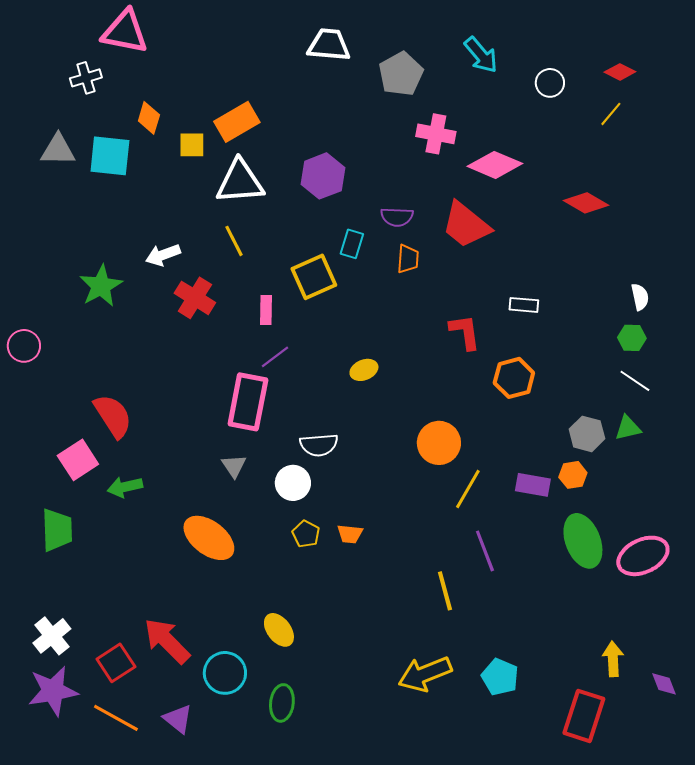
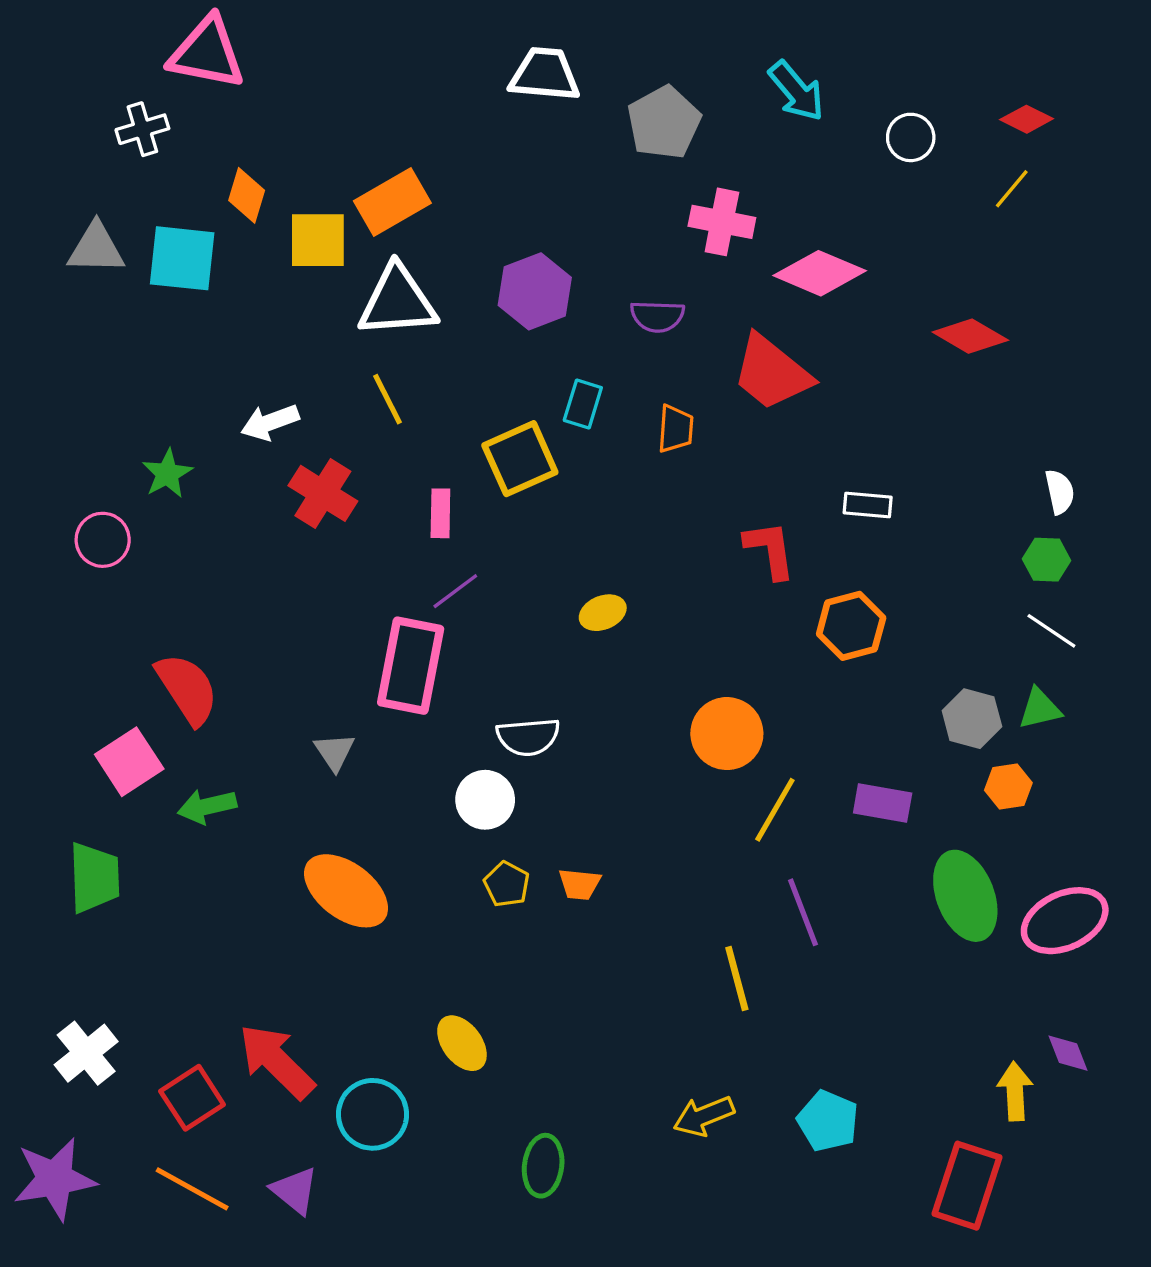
yellow square: (192, 145) -> (318, 240), size x1.4
purple semicircle: (397, 217) -> (657, 316), moved
green star: (101, 286) -> (167, 474), size x0.7
pink circle: (24, 346) -> (103, 540), moved
gray triangle: (234, 466) -> (334, 752), moved
orange hexagon: (573, 475) -> (1008, 787), moved
yellow arrow: (425, 674) -> (704, 1116), size x0.7
purple diamond: (664, 684) -> (1068, 1053), moved
purple star: (53, 691) -> (55, 1179), moved
green ellipse: (282, 703) -> (543, 1166), moved

